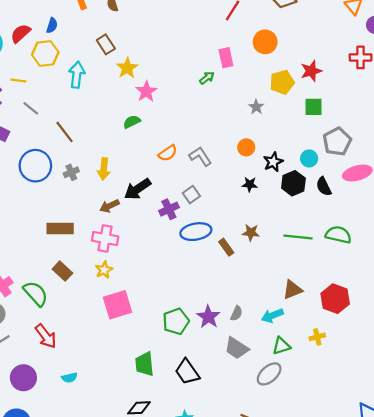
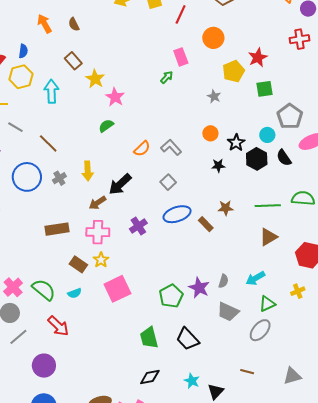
purple cross: (169, 209) -> (138, 226), moved
brown rectangle: (62, 271) -> (78, 264), moved
brown triangle: (292, 290) -> (268, 237), moved
cyan semicircle: (69, 378) -> (75, 293), moved

